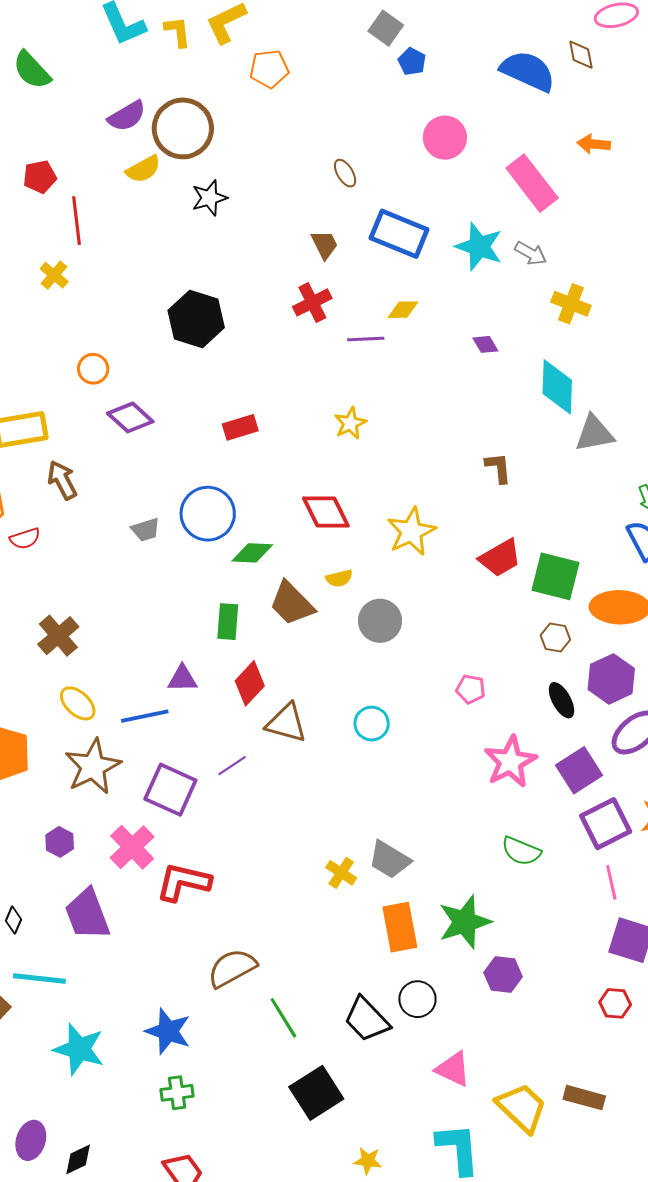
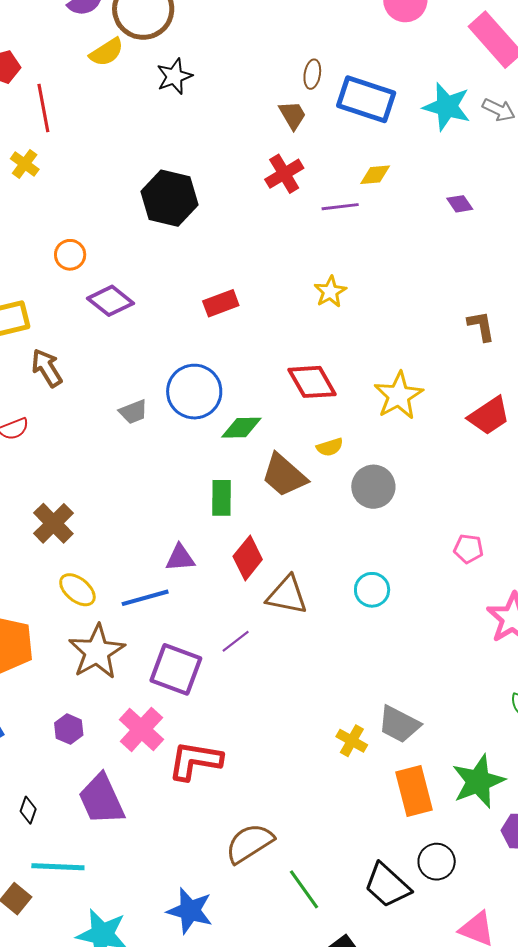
brown ellipse: (345, 173) -> (312, 74), moved, turned 44

